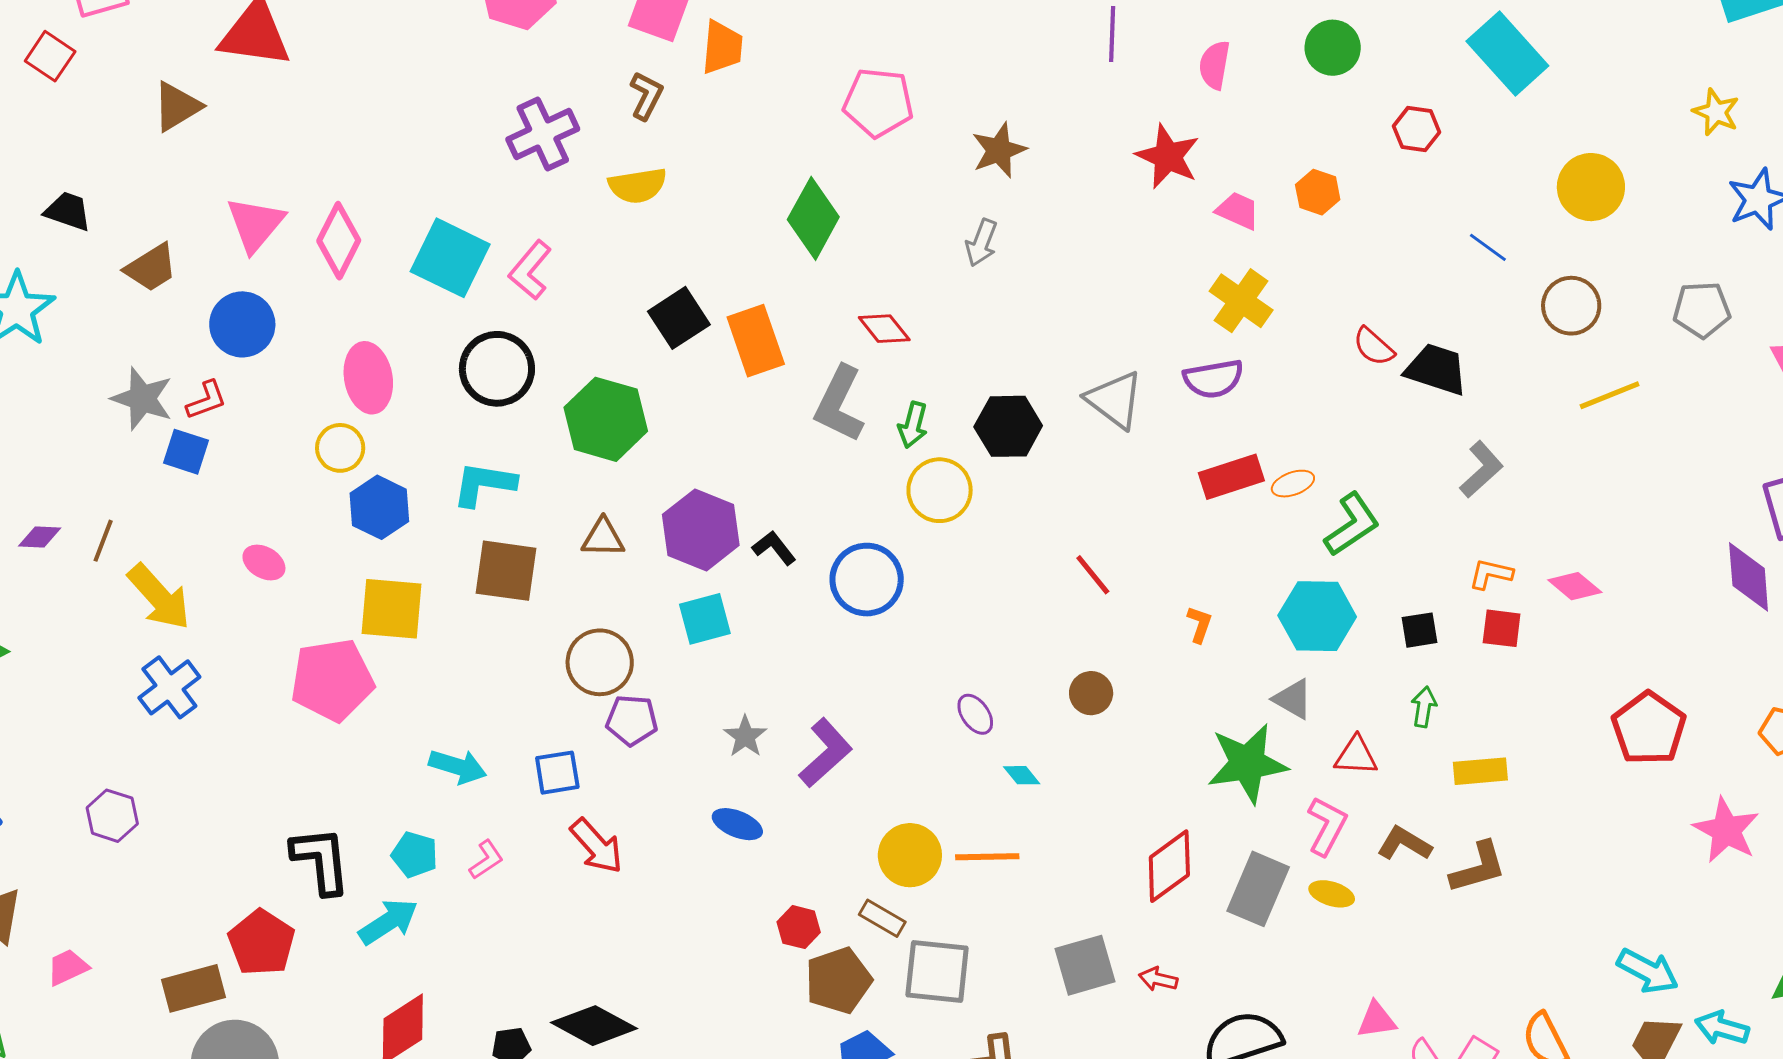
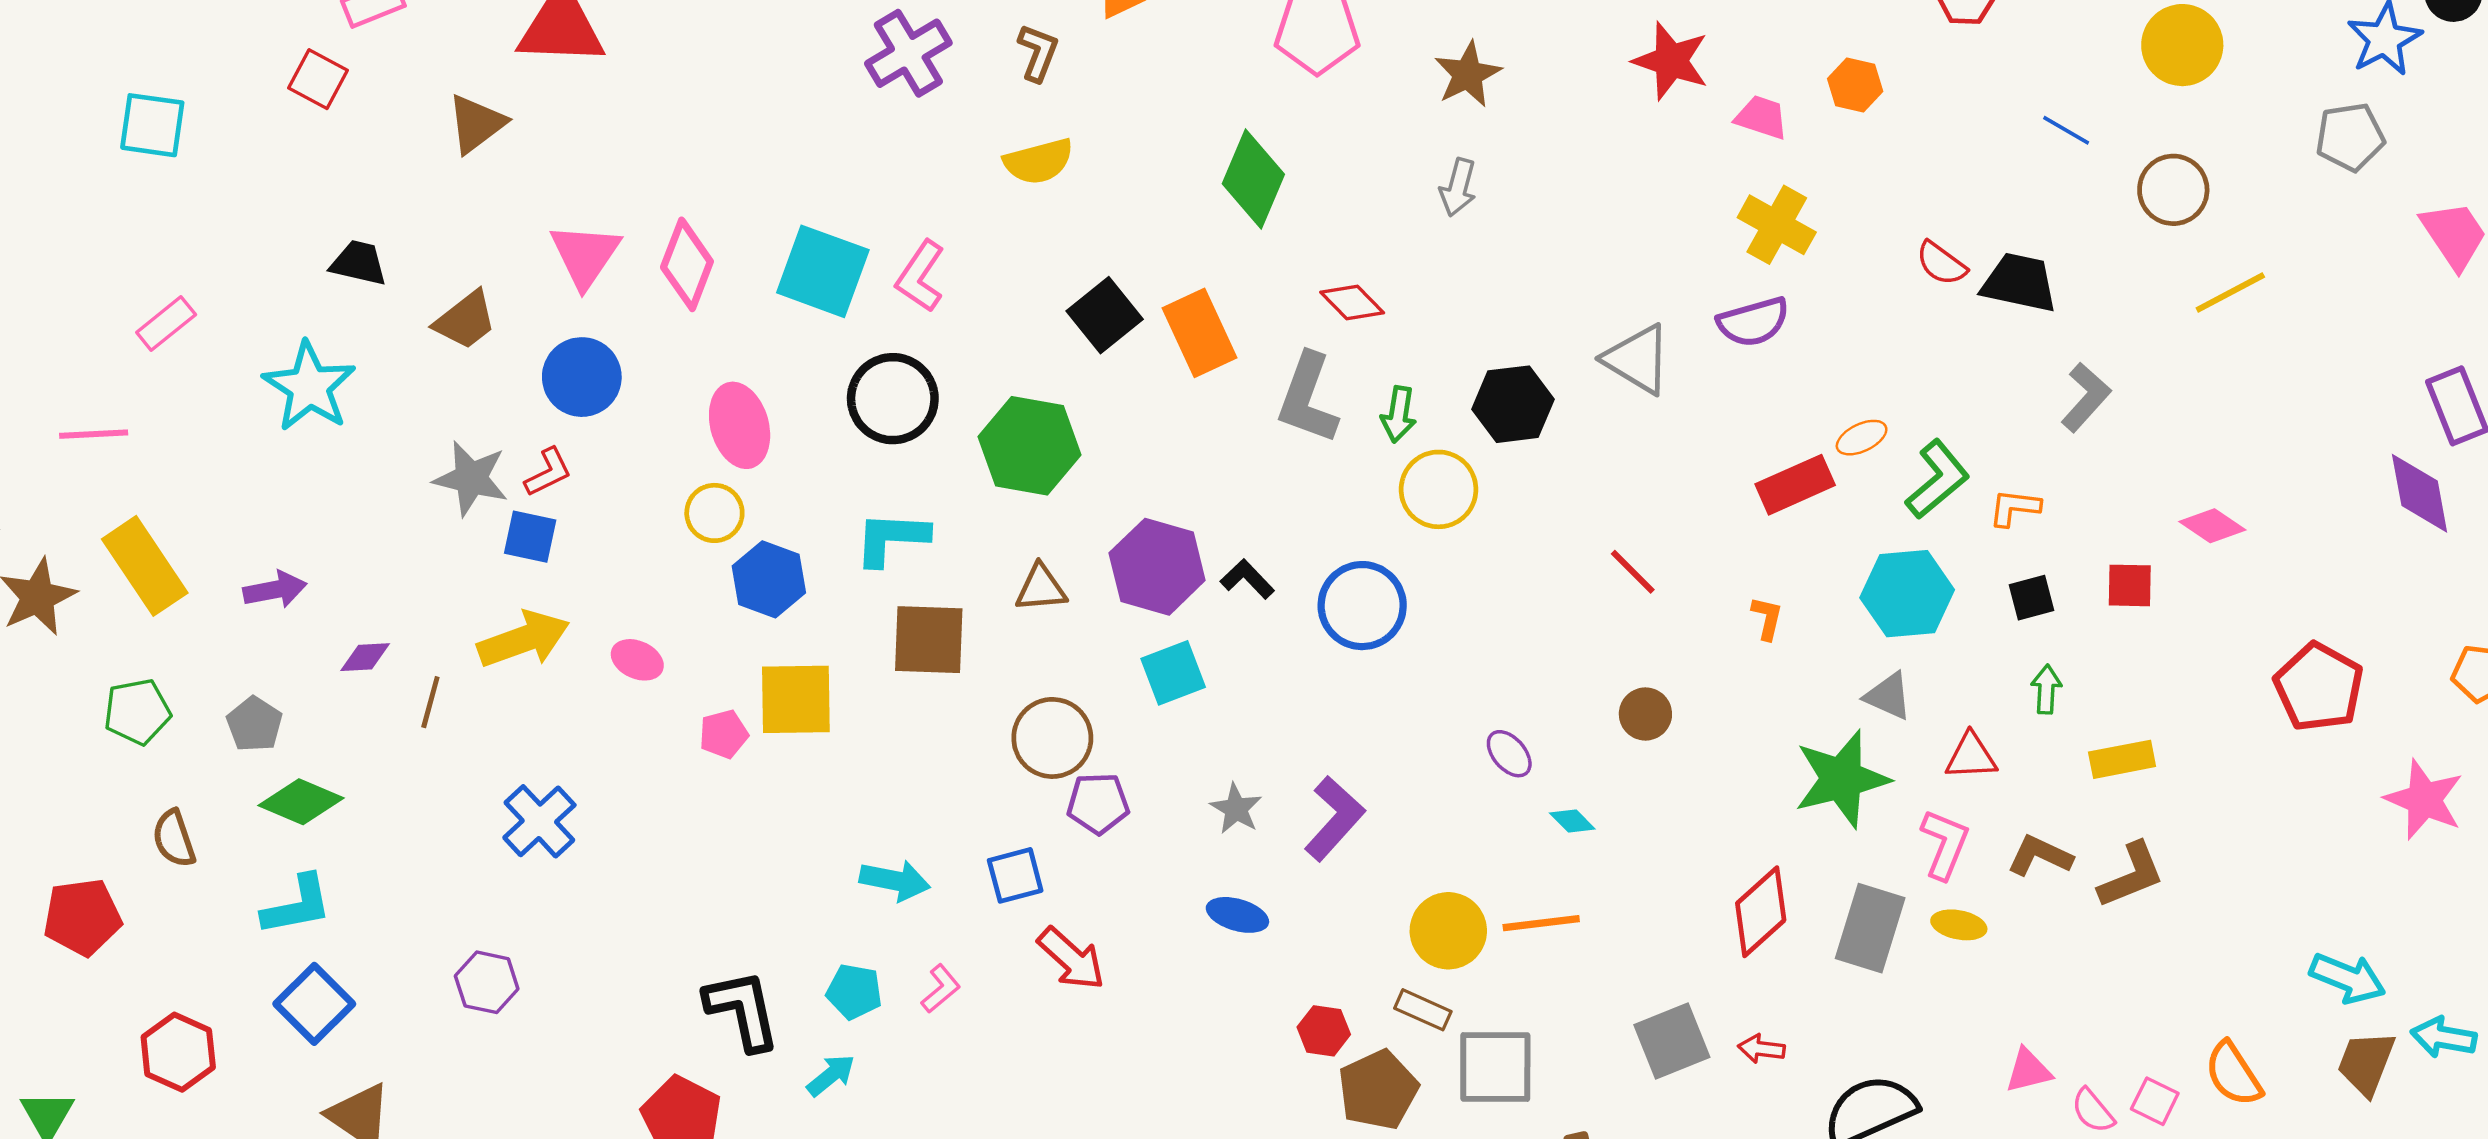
purple cross: (543, 134) -> (908, 53), moved
gray pentagon: (1702, 310) -> (2350, 137), moved
red rectangle: (1231, 477) -> (1795, 485), moved
brown line: (103, 541) -> (430, 702), moved
orange L-shape: (1491, 574) -> (2015, 508), moved
yellow arrow: (159, 597) -> (524, 639), moved, turned -62
pink pentagon: (332, 680) -> (724, 734), moved, size x0.5
cyan arrow: (388, 922) -> (831, 1075), size x0.7

